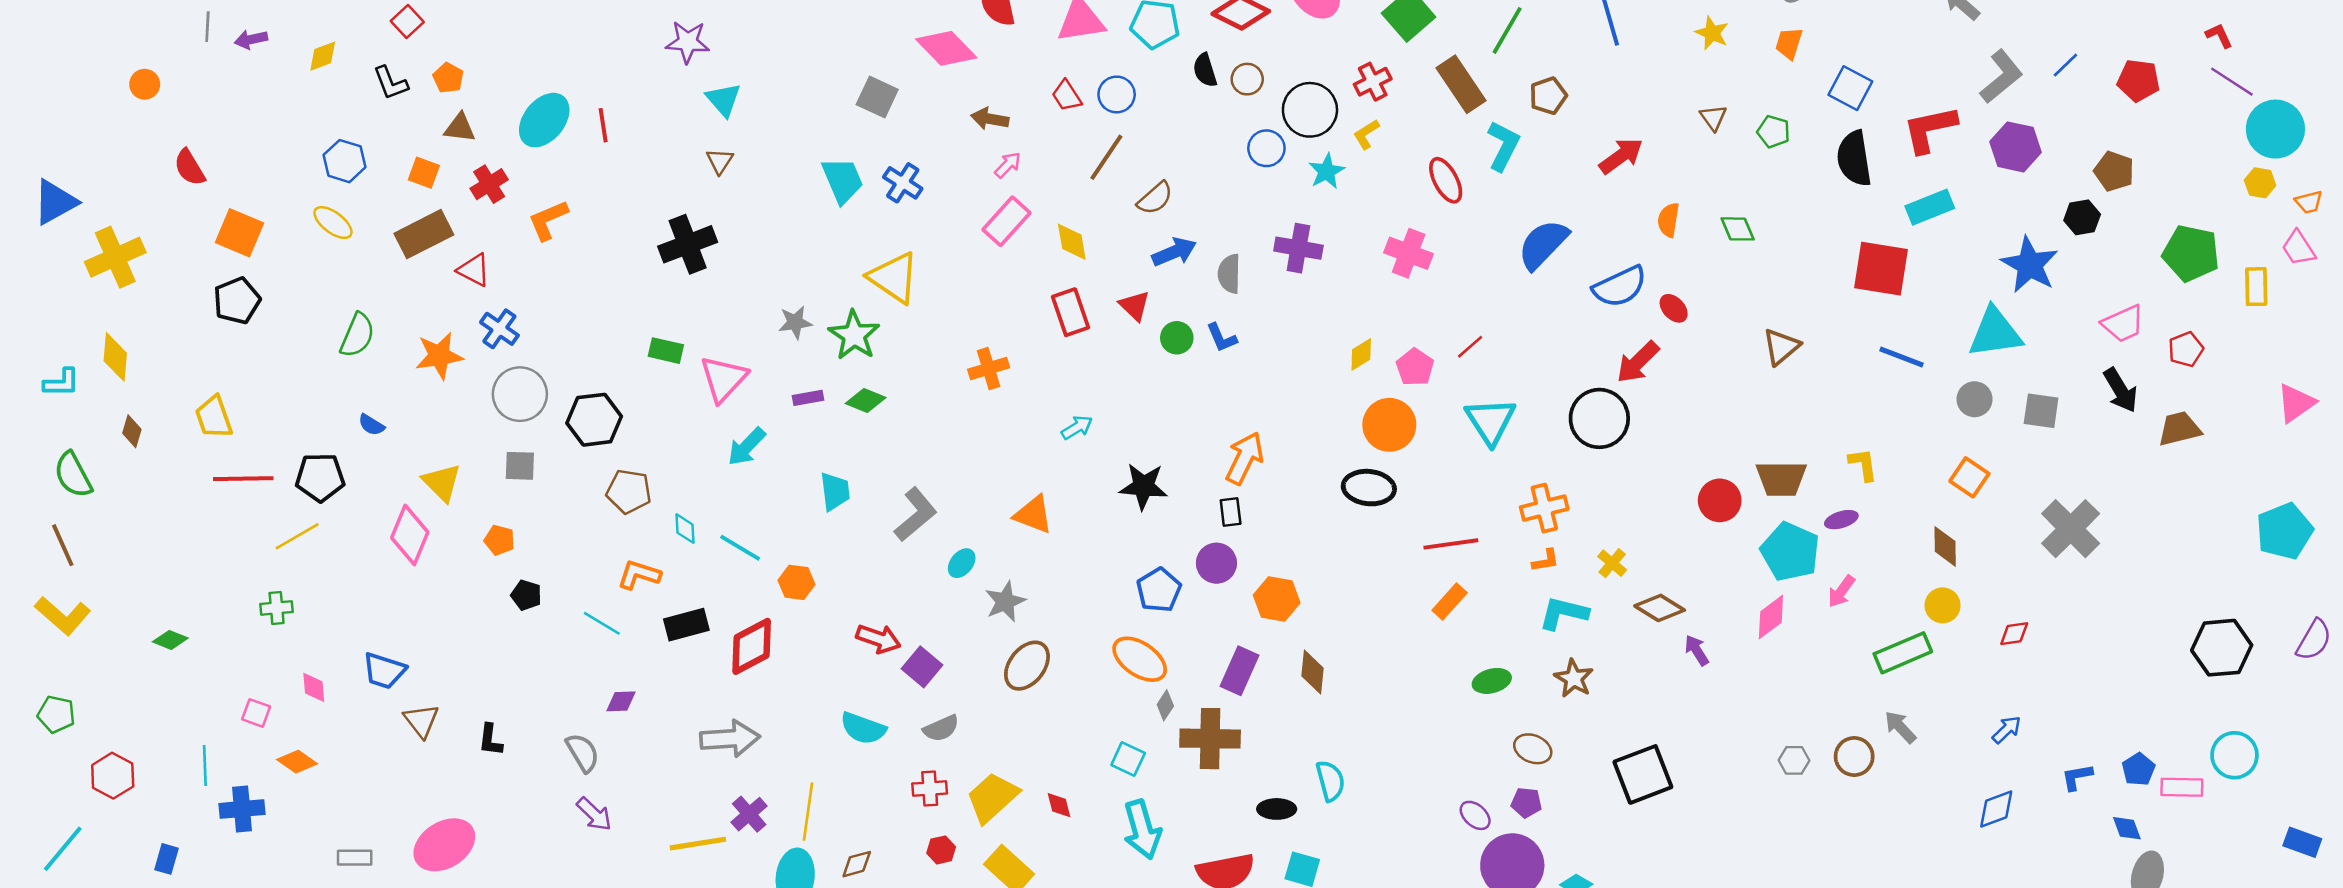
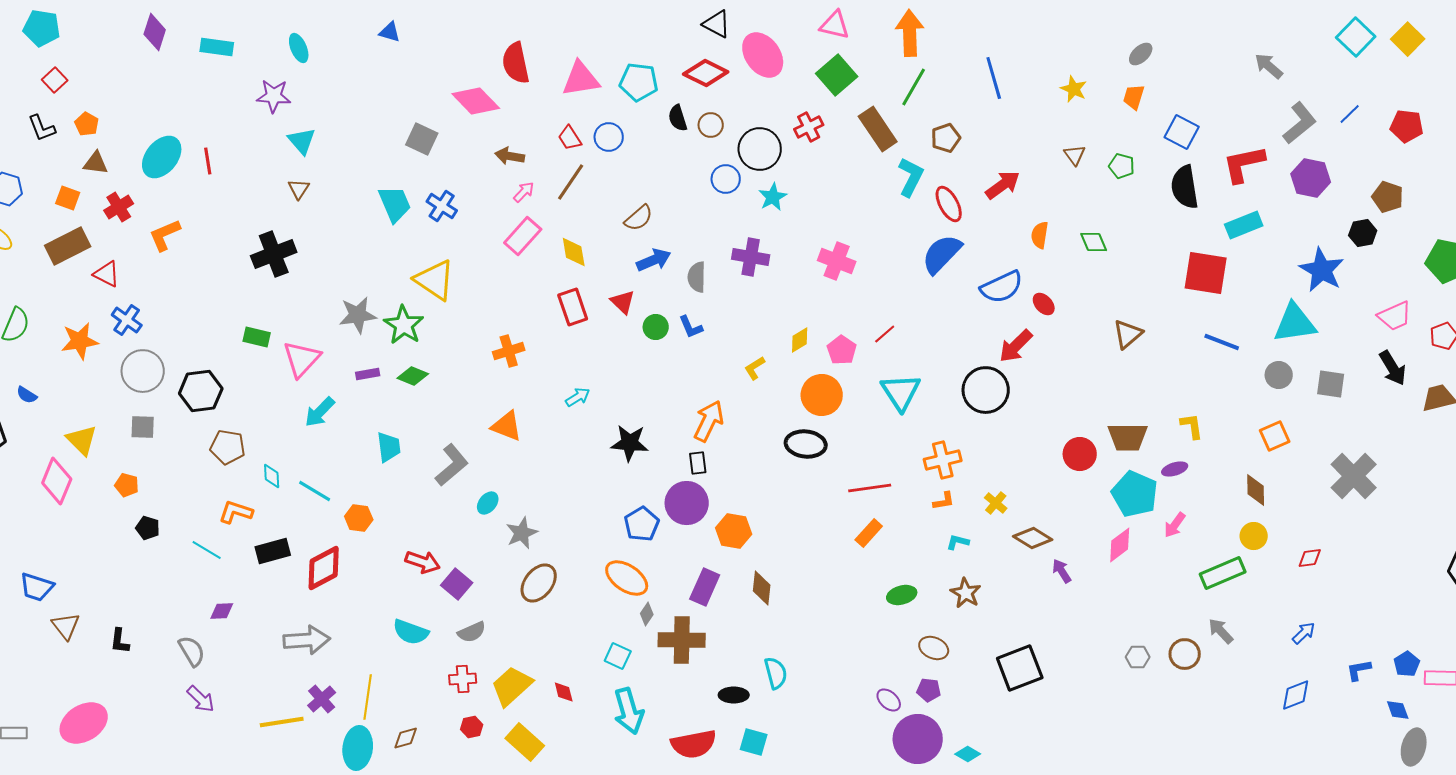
yellow L-shape: (1366, 134) -> (755, 368), moved
brown line: (1106, 157) -> (571, 182), moved
red ellipse: (1446, 180) -> (949, 204), moved
gray star: (795, 322) -> (358, 315), size x1.4
orange square: (1969, 477) -> (1275, 436), turned 32
orange triangle: (1033, 514) -> (507, 426), moved
purple circle: (1216, 563) -> (687, 503), size x1.4
cyan L-shape: (1563, 613) -> (958, 542), size x0.6

